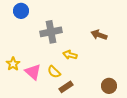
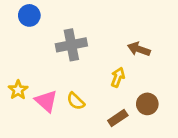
yellow arrow: (70, 55) -> (118, 77), moved, turned 96
brown circle: (109, 86) -> (147, 104), moved
brown rectangle: (66, 87) -> (118, 118), moved

